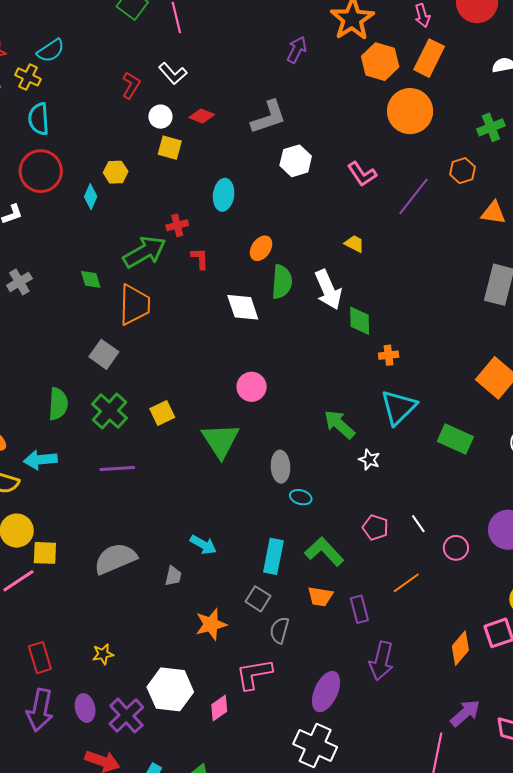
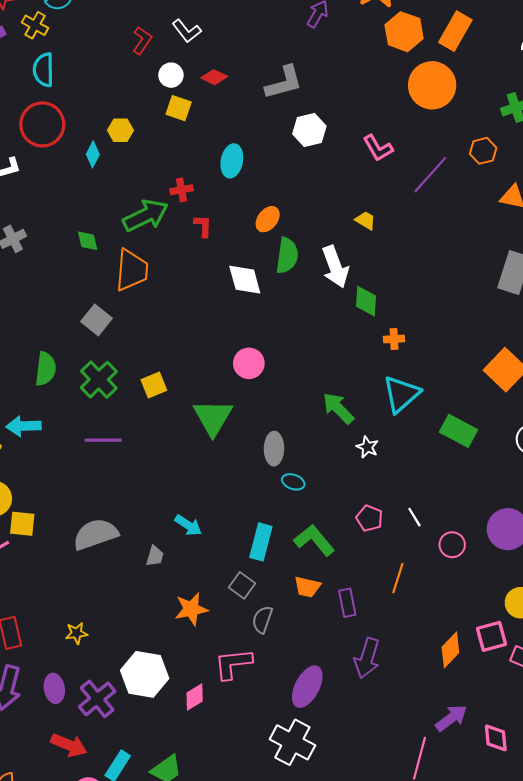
orange line: (406, 583) -> (398, 578), turned -40

